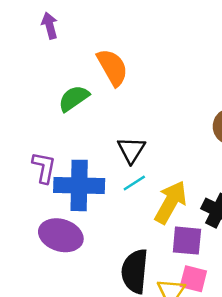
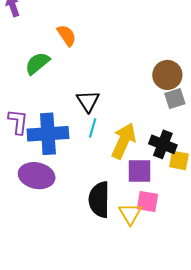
orange semicircle: (112, 67) -> (67, 35), size x0.7
cyan line: (134, 183) -> (93, 128), turned -36

